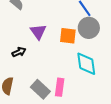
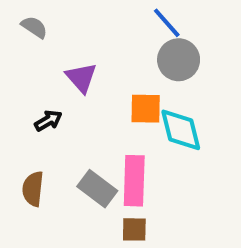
orange square: (68, 36) -> (146, 109), moved
pink rectangle: (60, 87) -> (134, 181), size x1.4

